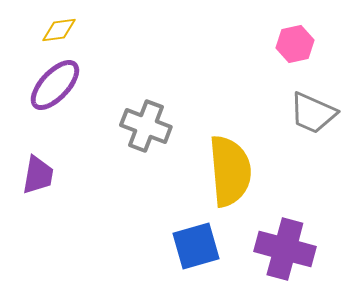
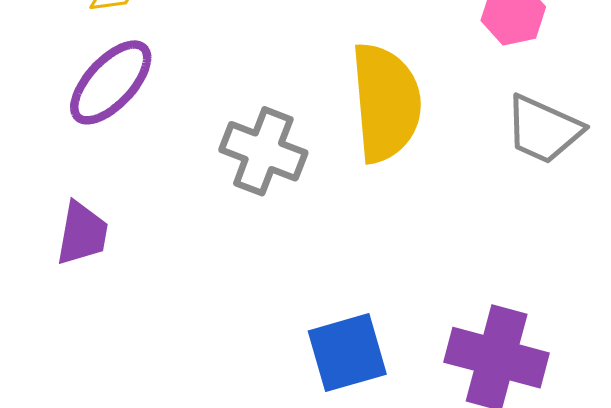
yellow semicircle: (230, 171) -> (386, 103), moved

